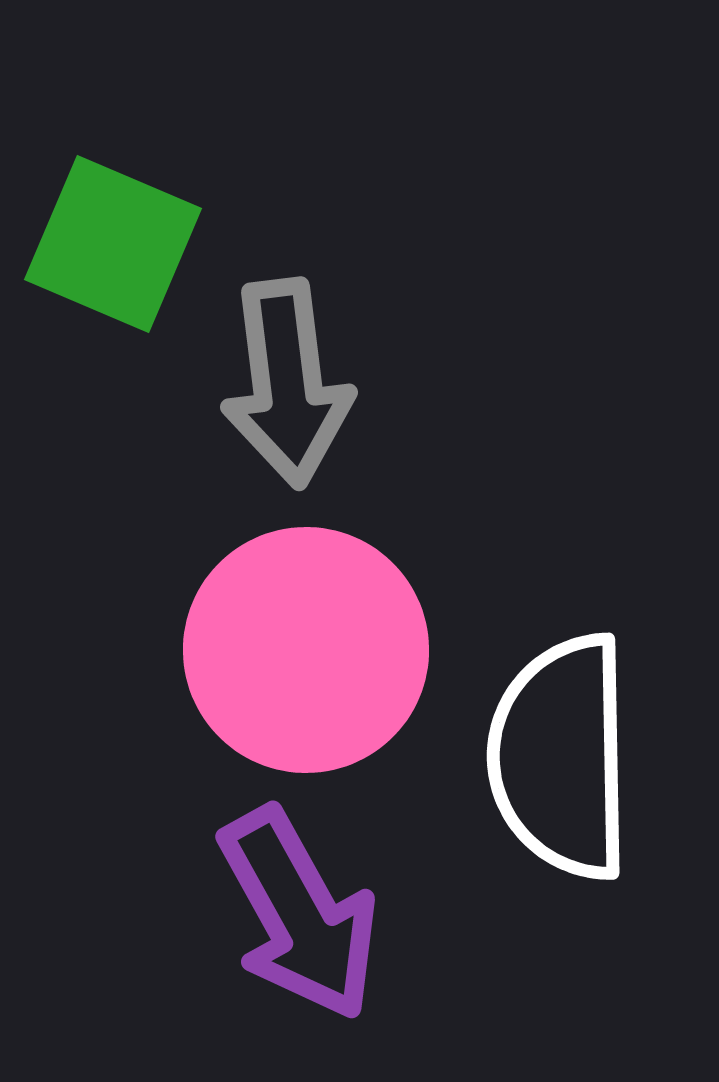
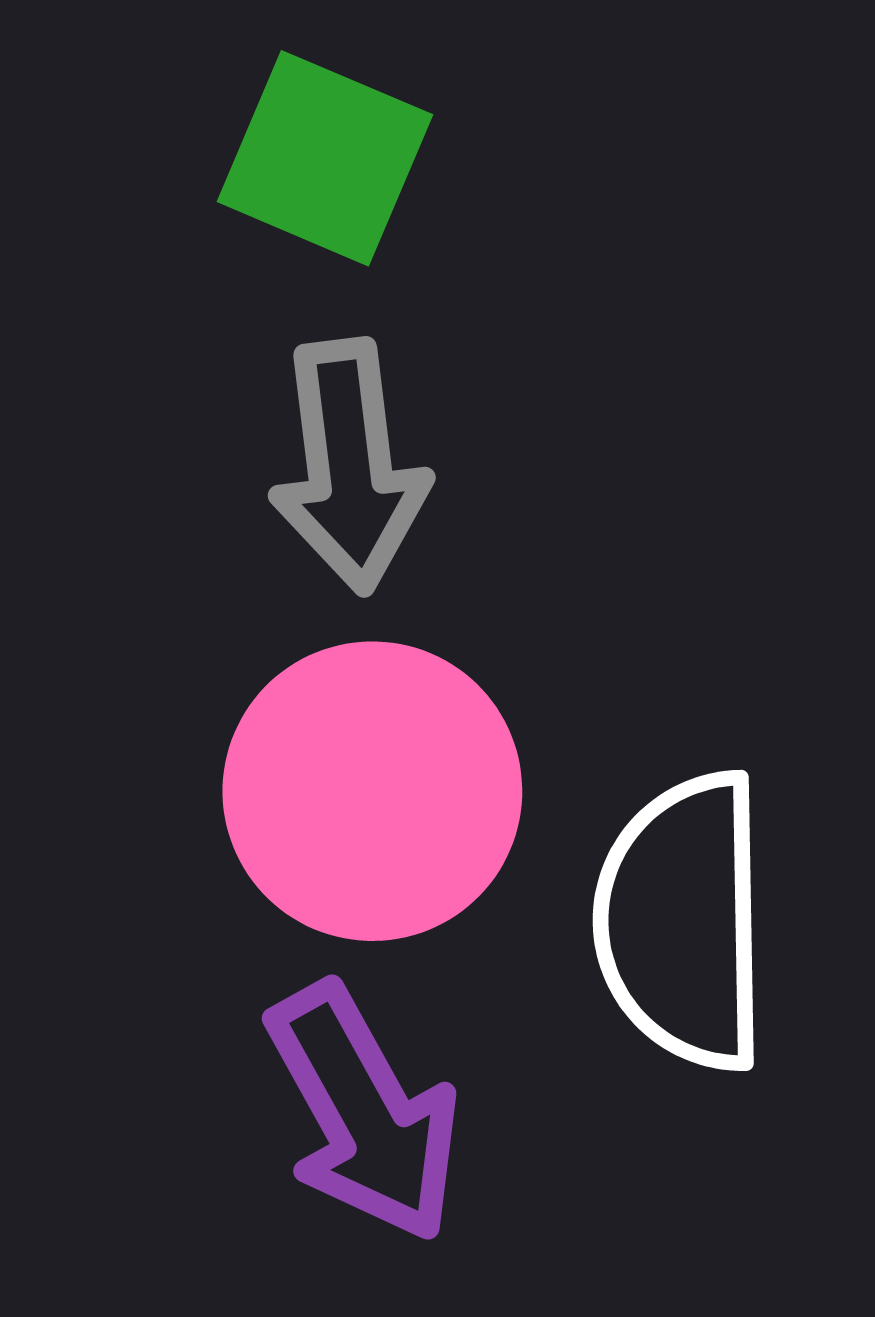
green square: (113, 244) -> (325, 158), moved

